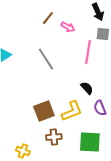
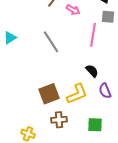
green square: (90, 142) -> (95, 125), size x0.7

